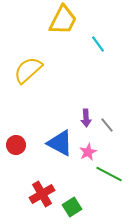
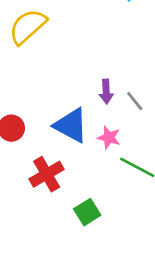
pink star: (88, 152) -> (109, 138), turned -30
red cross: (42, 194) -> (47, 174), moved

